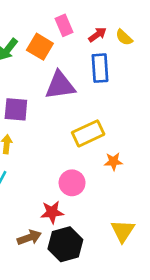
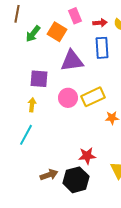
red arrow: (97, 35) -> (100, 23), turned 32
pink circle: (72, 183) -> (68, 98), moved
red star: (52, 212) -> (87, 156), moved

